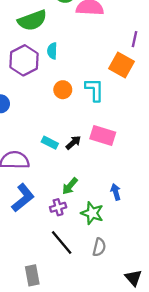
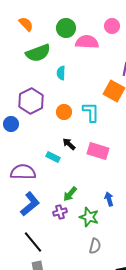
cyan semicircle: (52, 51) -> (61, 73), moved
purple hexagon: (24, 60) -> (31, 101), moved
black arrow: (73, 143) -> (69, 144), moved, turned -96
black line: (62, 242) -> (33, 242), moved

